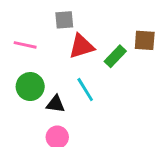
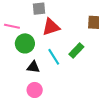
green rectangle: (115, 56) -> (76, 51), moved
green circle: (30, 87) -> (25, 43), moved

